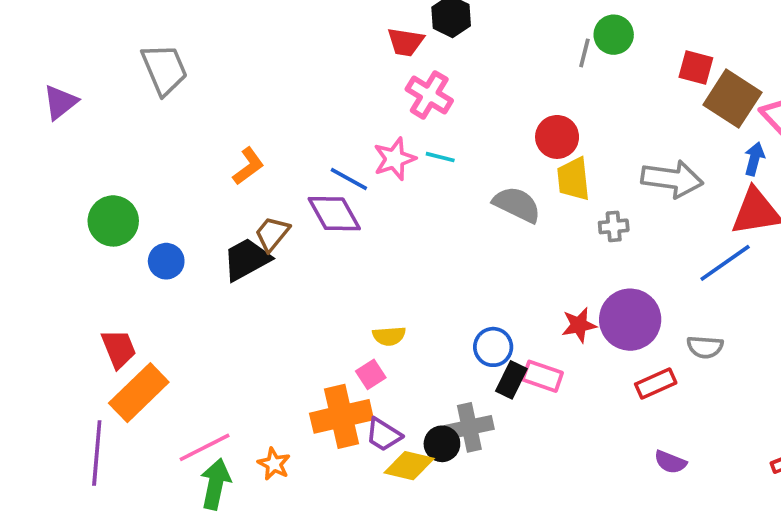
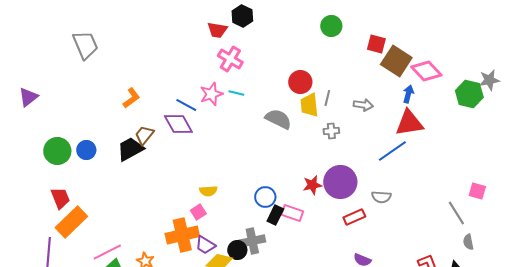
gray line: (584, 53) -> (327, 98), moved
purple triangle: (60, 102) -> (28, 97), moved
gray arrow: (672, 179) -> (363, 105), size x0.6
green circle: (113, 221) -> (57, 151), moved

